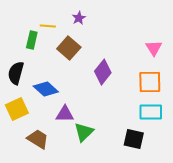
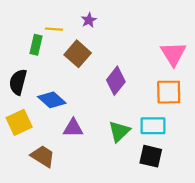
pink triangle: (154, 48) -> (173, 54), size x1.4
cyan rectangle: (151, 112) -> (153, 126), moved
green triangle: (84, 132) -> (119, 131), moved

